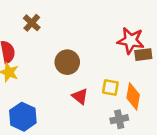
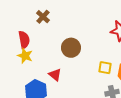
red triangle: (80, 96) -> (55, 75), moved

